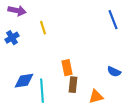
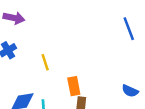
yellow line: (43, 28) -> (45, 62), moved

